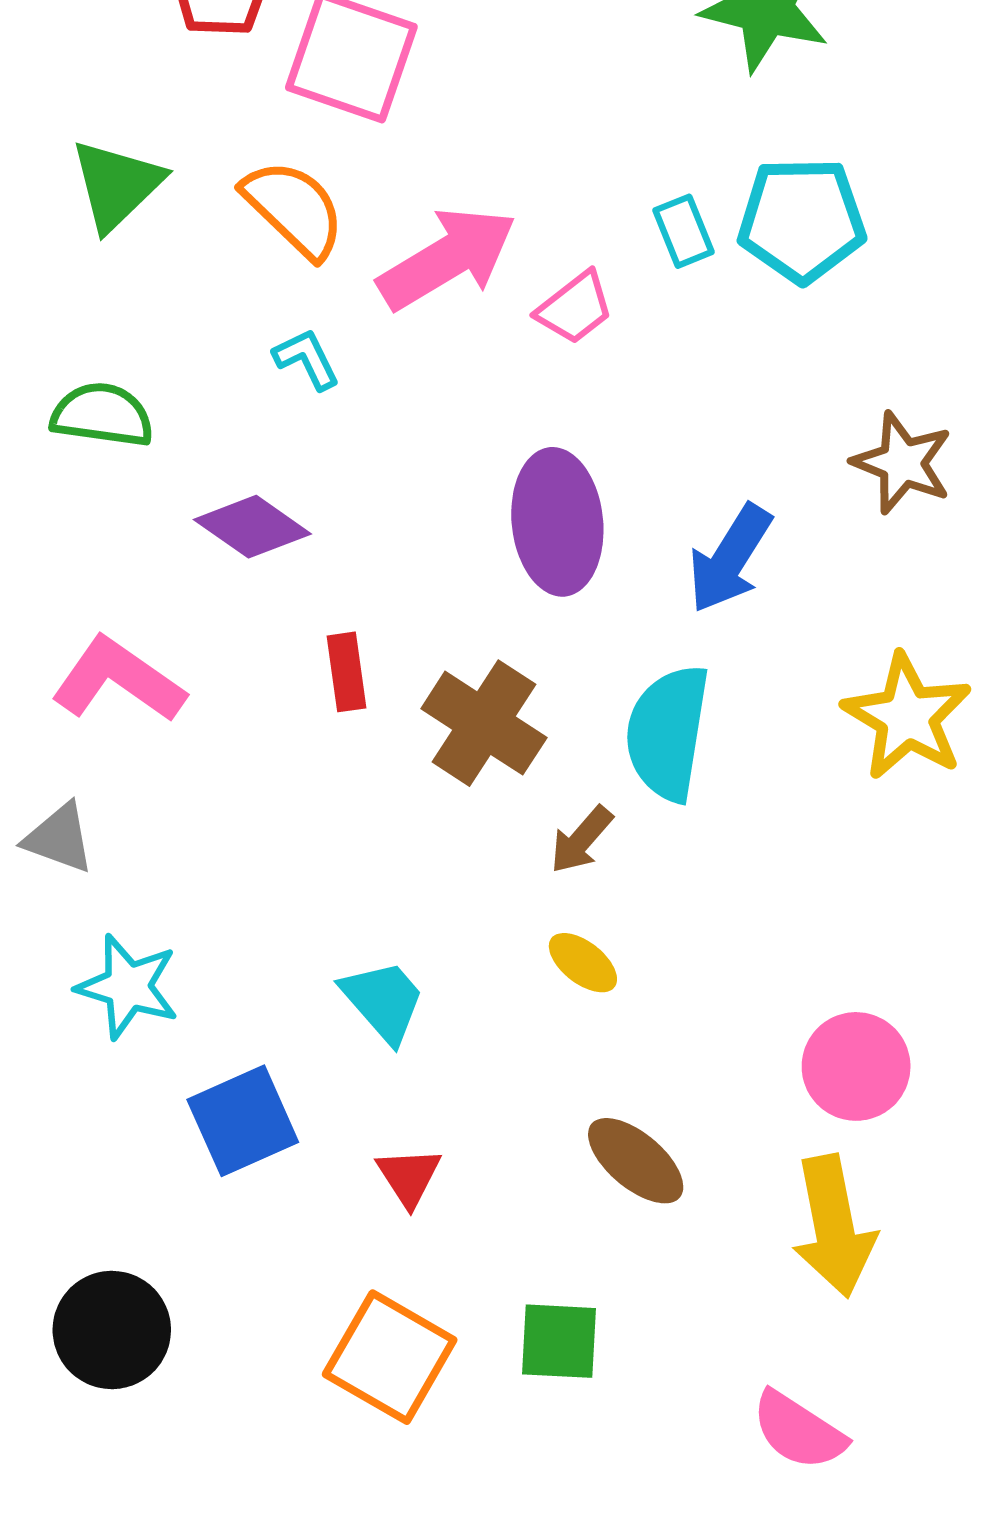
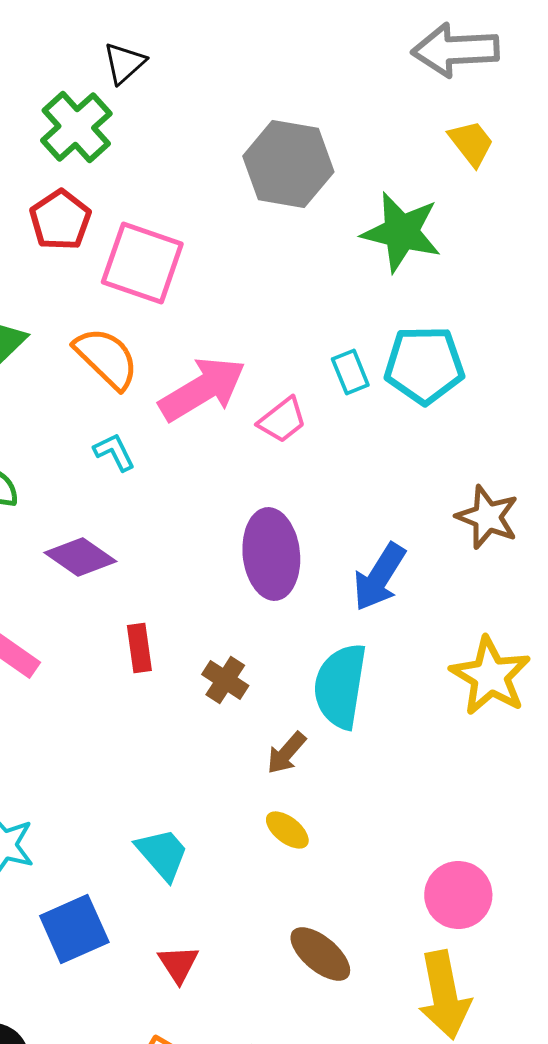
brown cross: (484, 723) -> (225, 680), size x0.6

